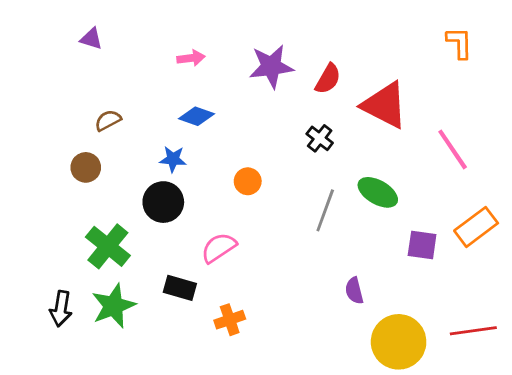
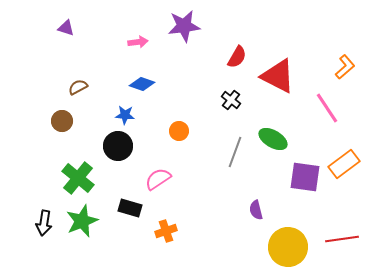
orange L-shape: (459, 43) -> (345, 67), moved, turned 50
purple star: (271, 66) -> (184, 26), moved
purple square: (422, 245) -> (305, 177), size x1.4

